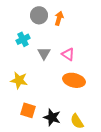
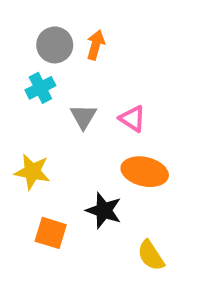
gray circle: (39, 15) -> (55, 45), moved
orange arrow: (59, 18) -> (96, 45), moved
black star: (52, 117) -> (104, 210), moved

